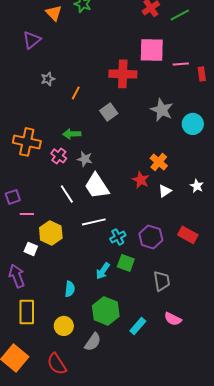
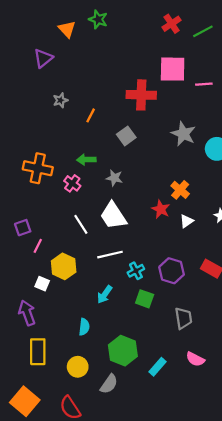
gray star: (85, 159) -> (114, 178), moved
pink line: (27, 214) -> (38, 246), turned -64
cyan arrow: (103, 271) -> (105, 294), moved

